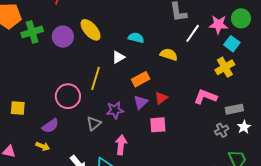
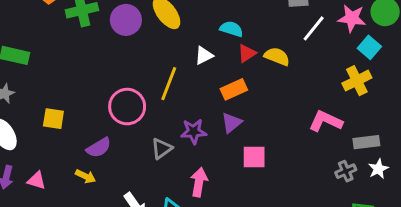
red triangle: (161, 98) -> (247, 53), moved

